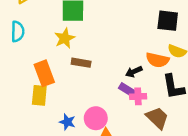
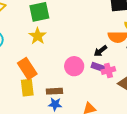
brown rectangle: (81, 63) -> (54, 91), moved
pink circle: (96, 118) -> (74, 66), moved

